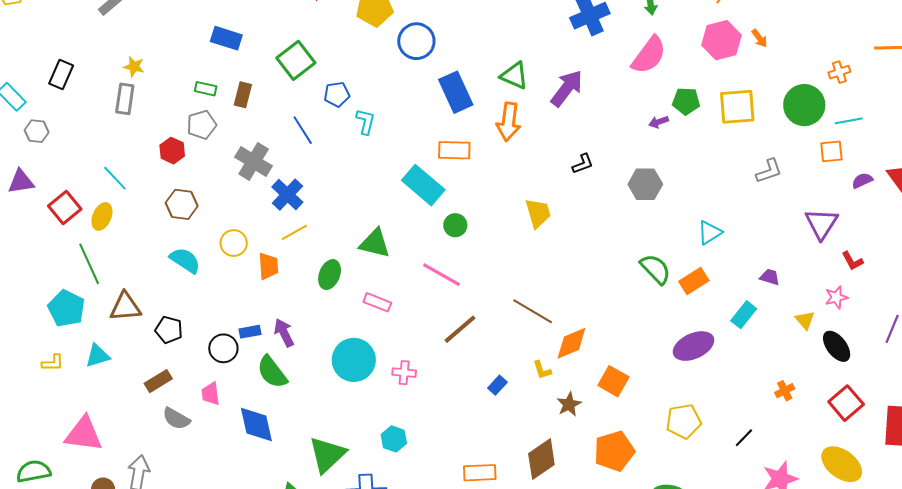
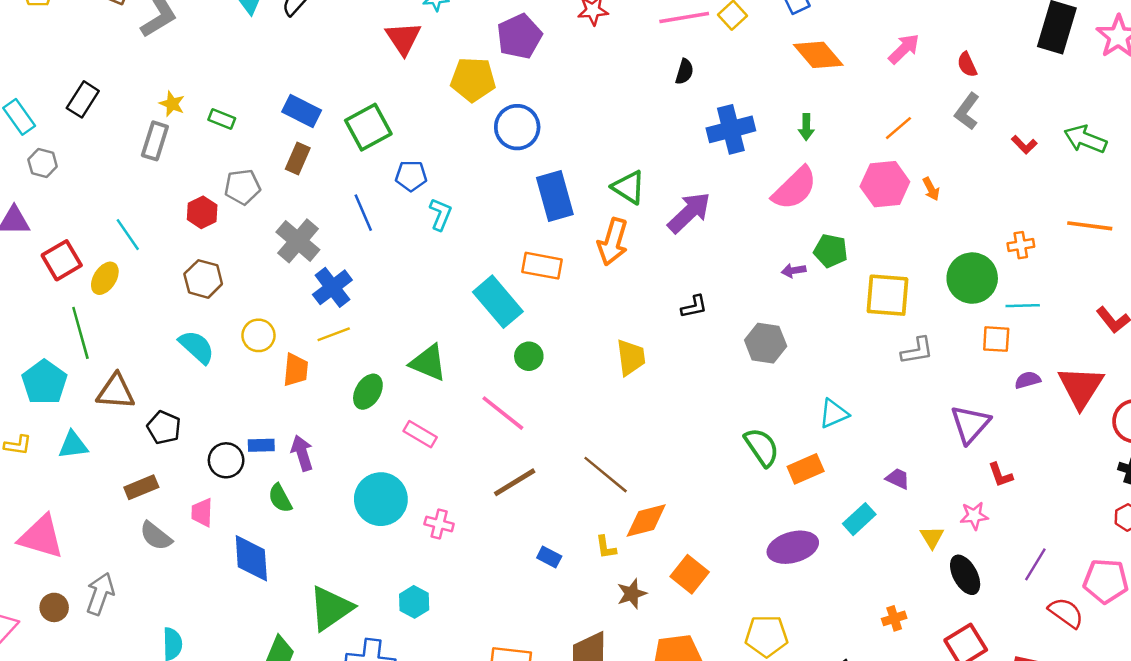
blue rectangle: (226, 38) -> (302, 111), moved
green rectangle: (206, 89) -> (222, 119), moved
yellow square: (737, 107) -> (887, 295), moved
green semicircle: (272, 372) -> (280, 498), size x0.7
blue rectangle: (497, 385) -> (549, 557), turned 66

